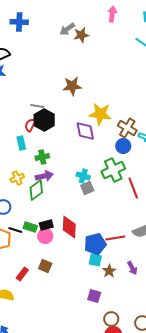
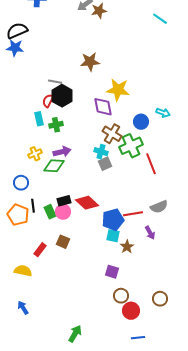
brown cross: (127, 128) -> (112, 134), moved
green cross: (42, 157) -> (56, 125), moved
green diamond: (36, 190) -> (54, 166), turned 40
green rectangle: (30, 227) -> (50, 212), moved, turned 48
red diamond: (69, 227) -> (87, 203), turned -50
black line: (15, 230) -> (33, 206), turned 64
purple arrow: (132, 268) -> (150, 233), moved
brown circle: (111, 319) -> (121, 296), moved

